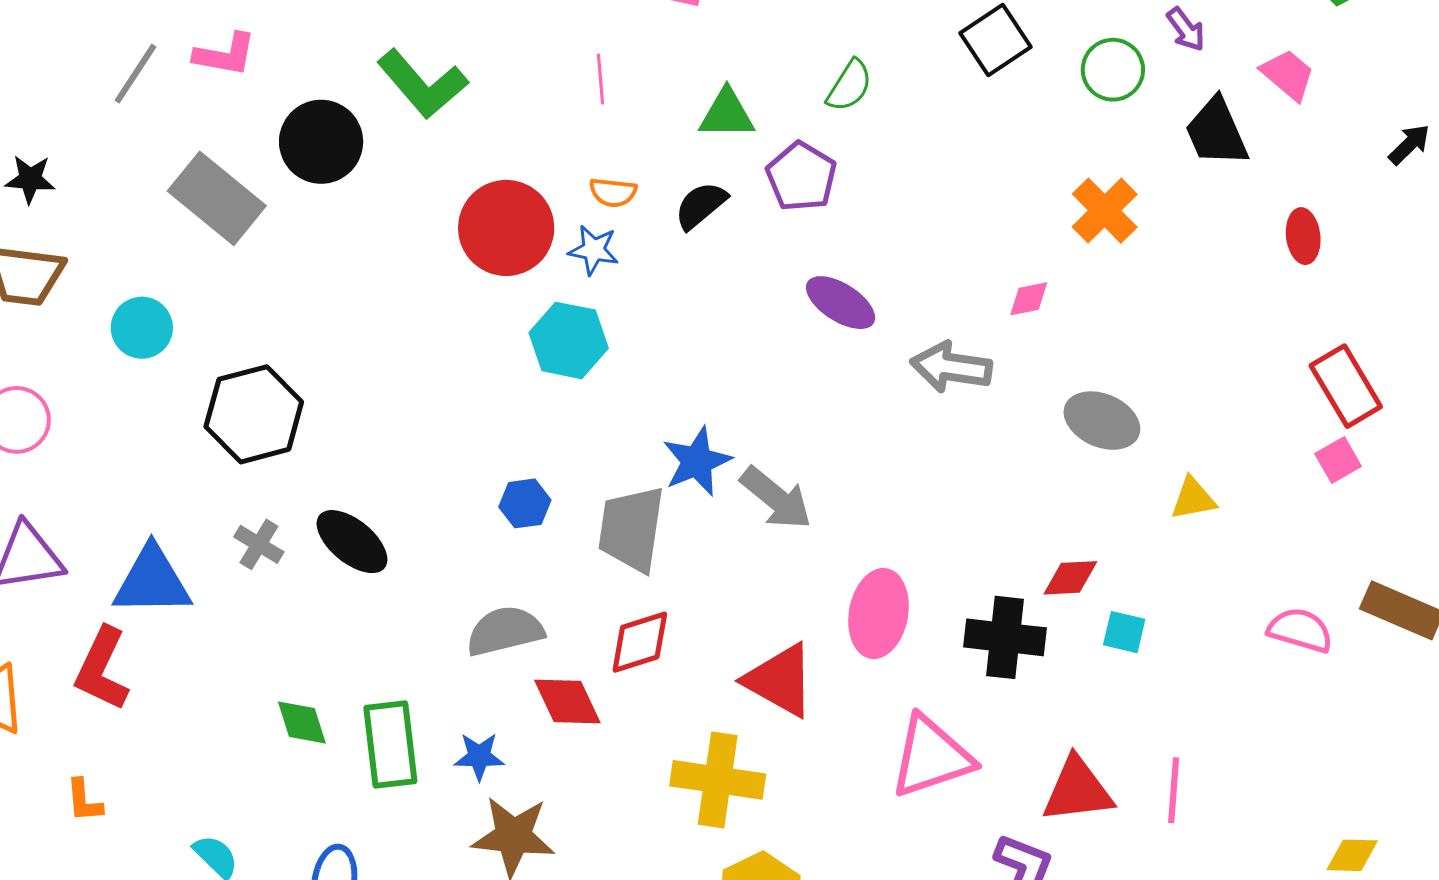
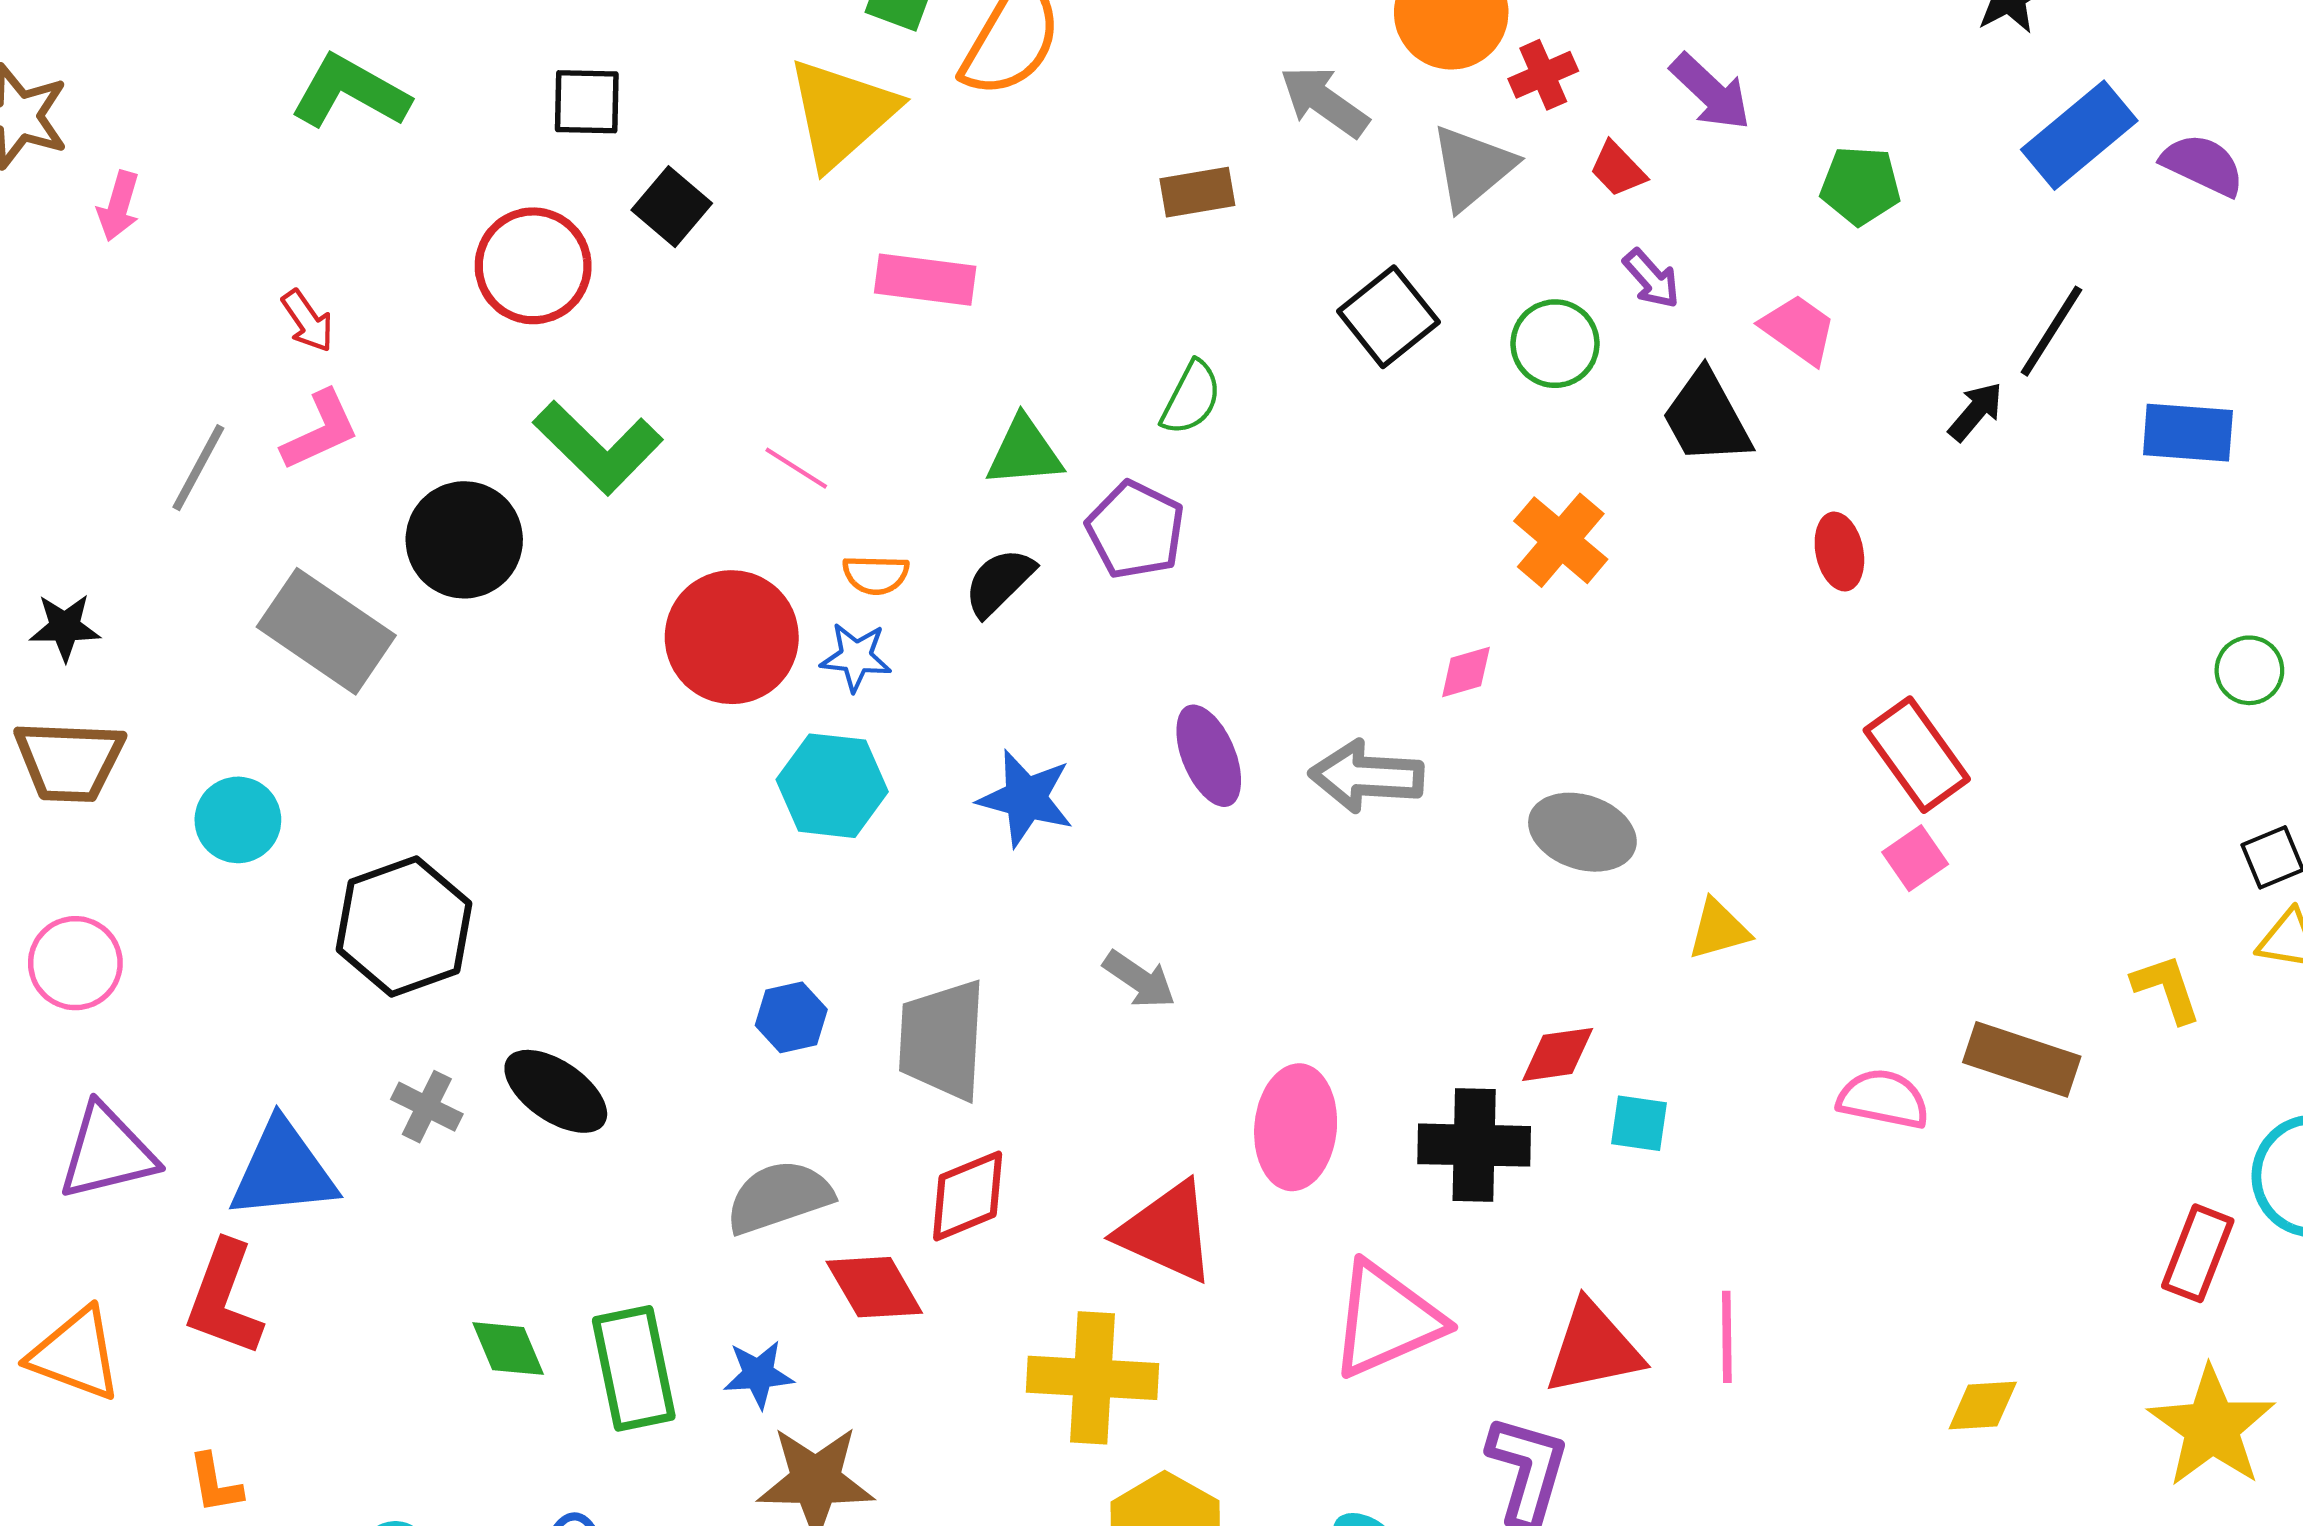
pink L-shape: (225, 55) -> (320, 430), turned -30
pink line: (601, 79) -> (796, 468), moved, turned -48
purple ellipse: (841, 303) -> (1209, 756), moved, turned 40
blue star: (697, 461) -> (1026, 798), moved, turned -30
gray arrow: (776, 498) -> (1139, 980), size x0.7

